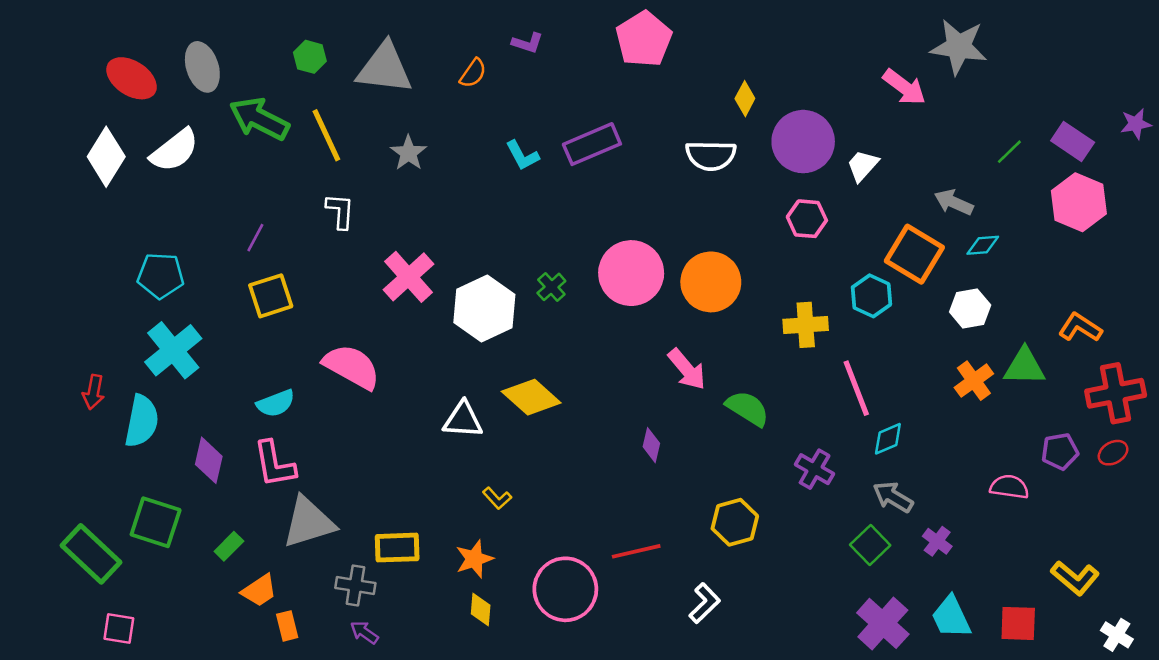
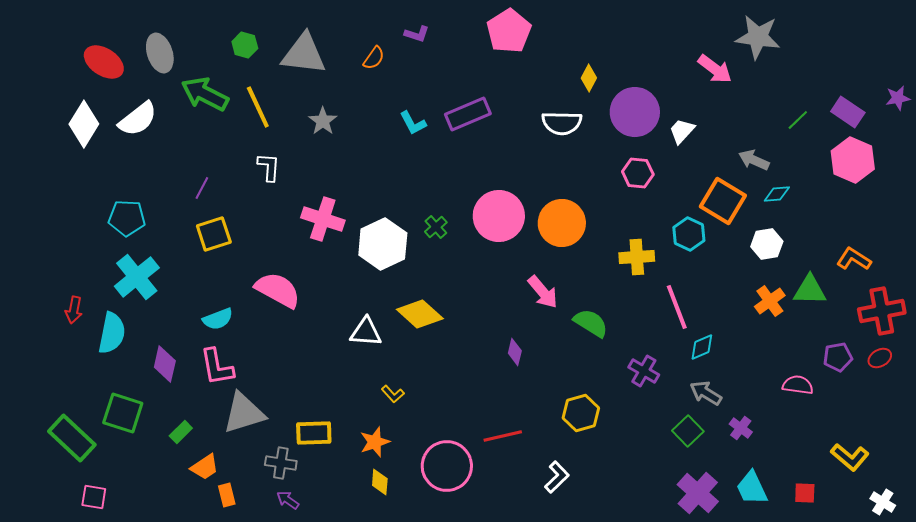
pink cross: (409, 277) -> (323, 219), turned -30
red square: (1018, 623) -> (805, 493), size x0.7

